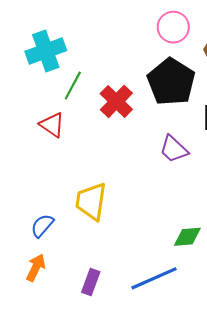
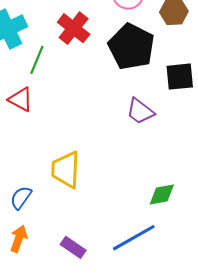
red cross: (116, 101) -> (74, 28), moved
purple rectangle: (91, 282) -> (73, 247), turned -70

